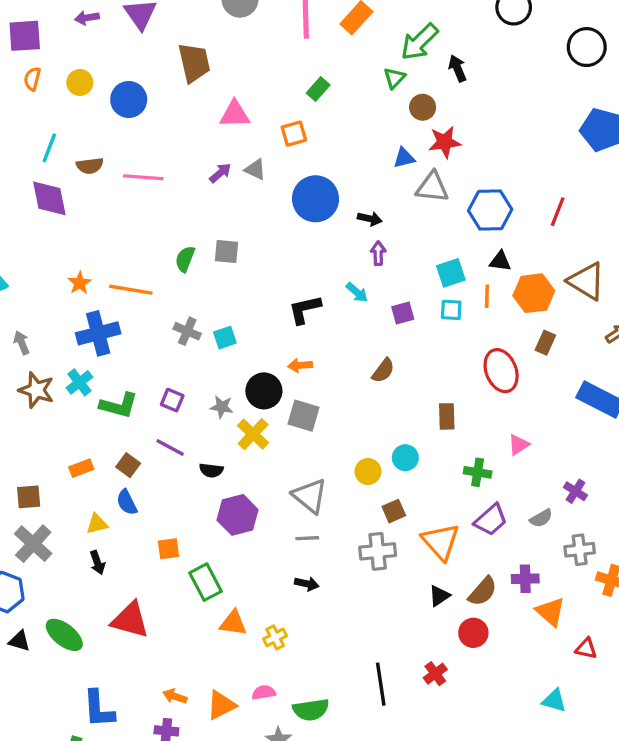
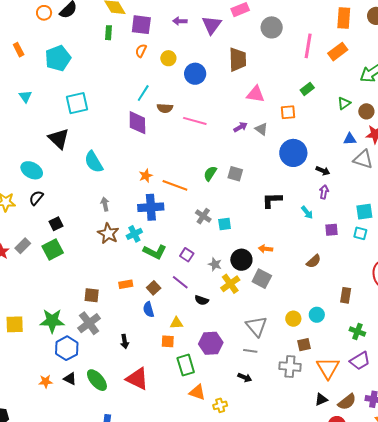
green triangle: (394, 78) -> (344, 103), moved
black L-shape: (305, 309) -> (272, 200), moved
purple hexagon: (238, 515) -> (211, 343), moved
yellow triangle: (97, 524) -> (176, 323), moved

